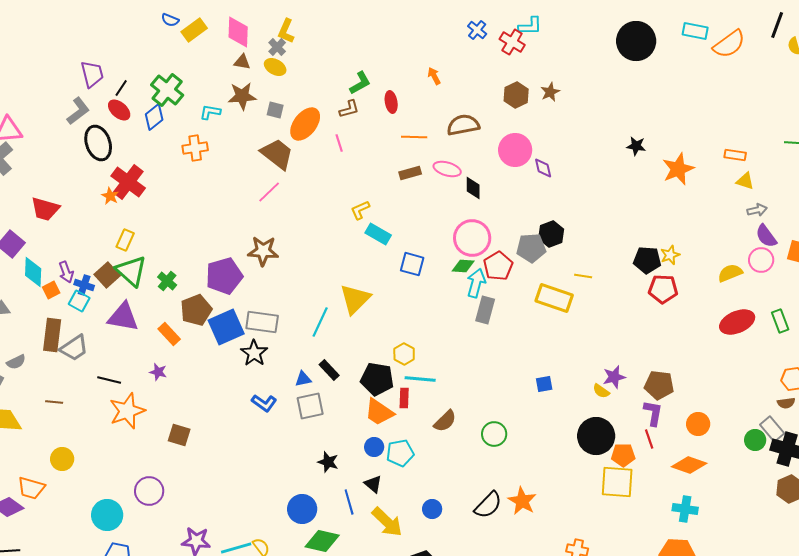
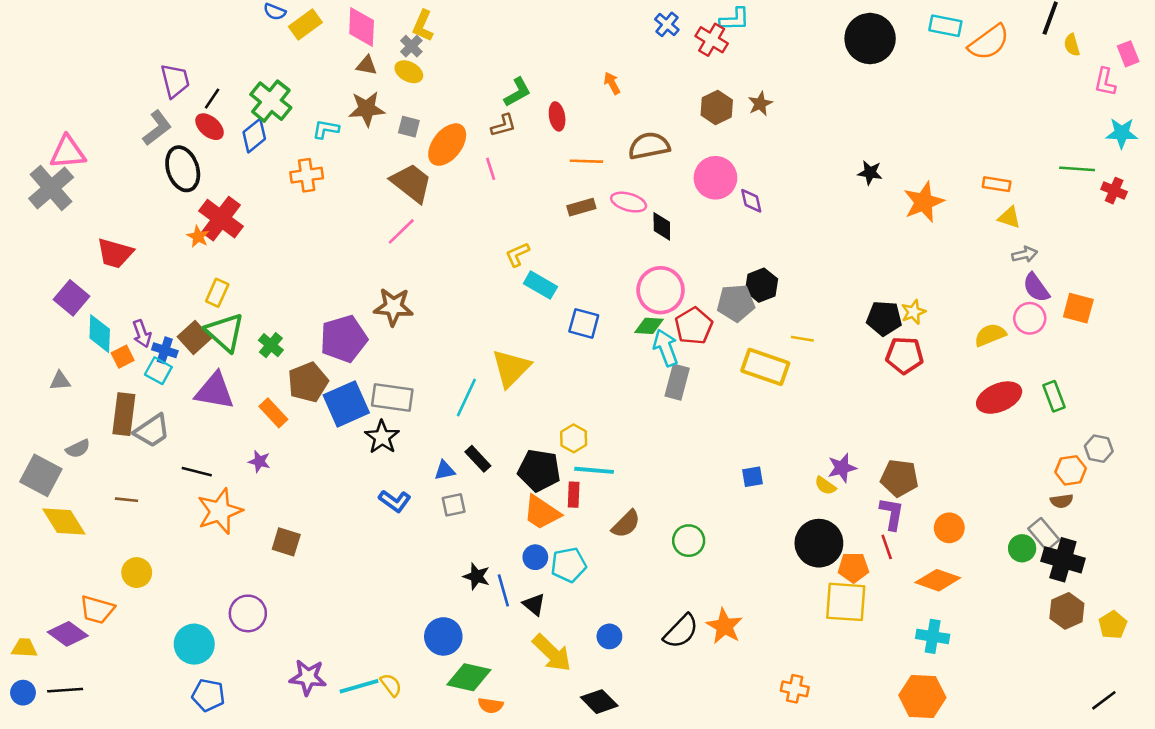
cyan arrow: (476, 283) -> (666, 348), turned -36
gray square: (310, 406) -> (454, 505), size x0.7
blue line: (349, 502) -> (503, 590), moved

